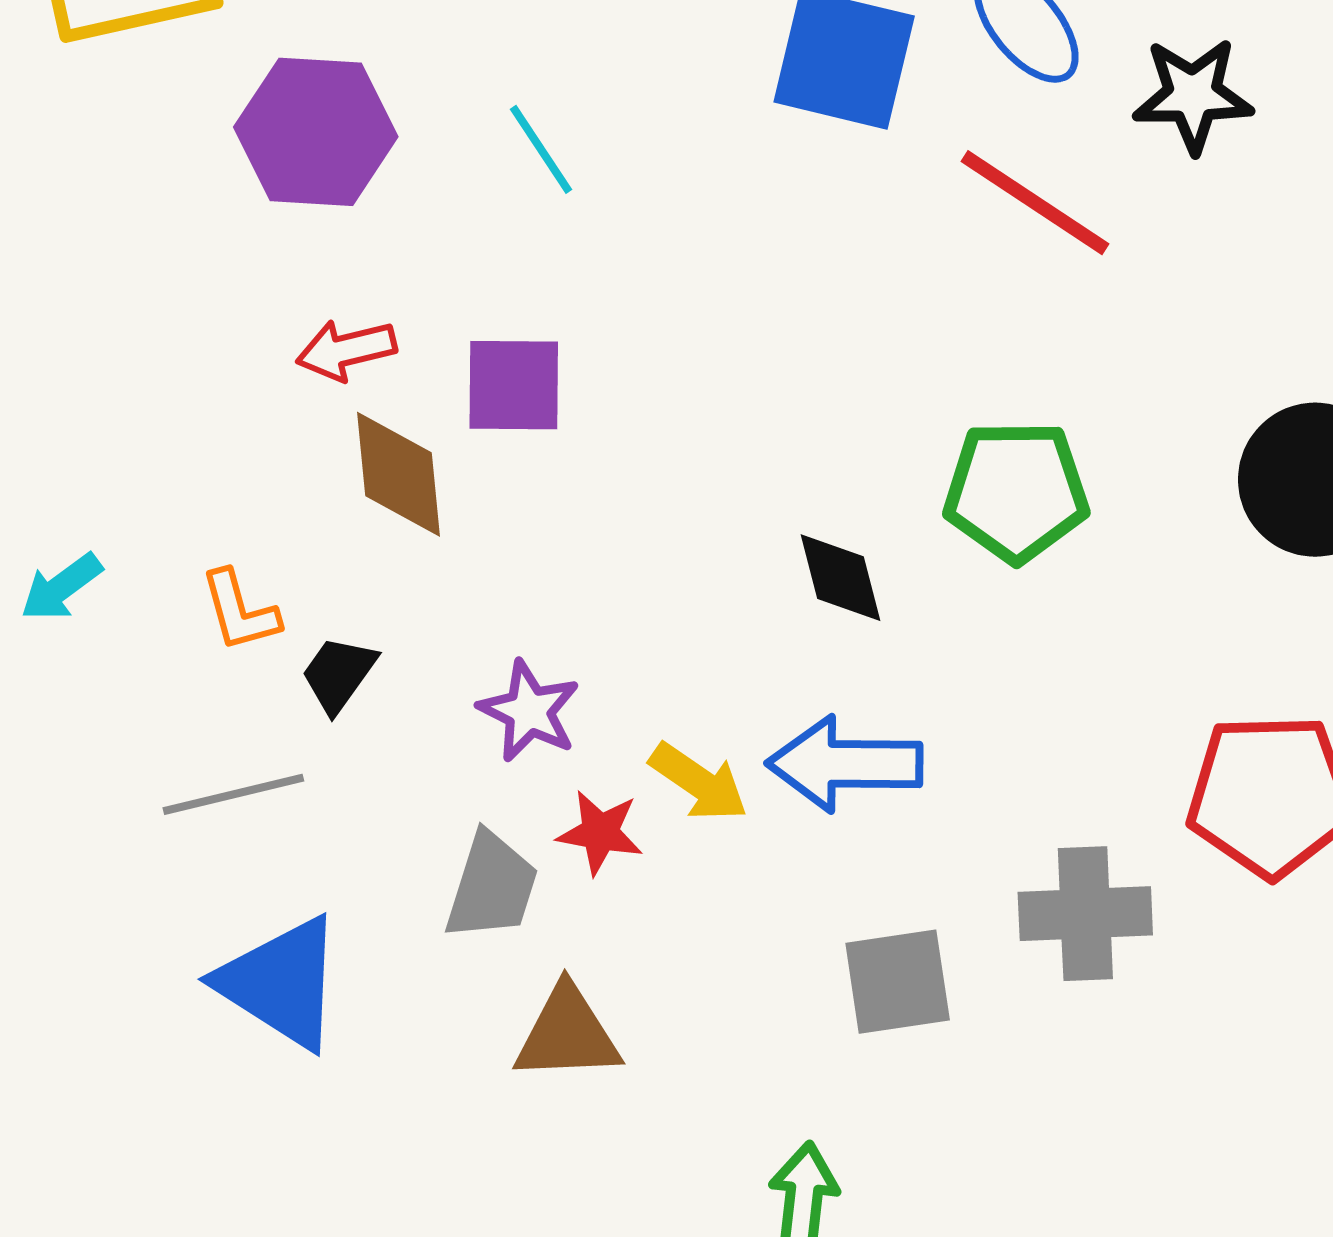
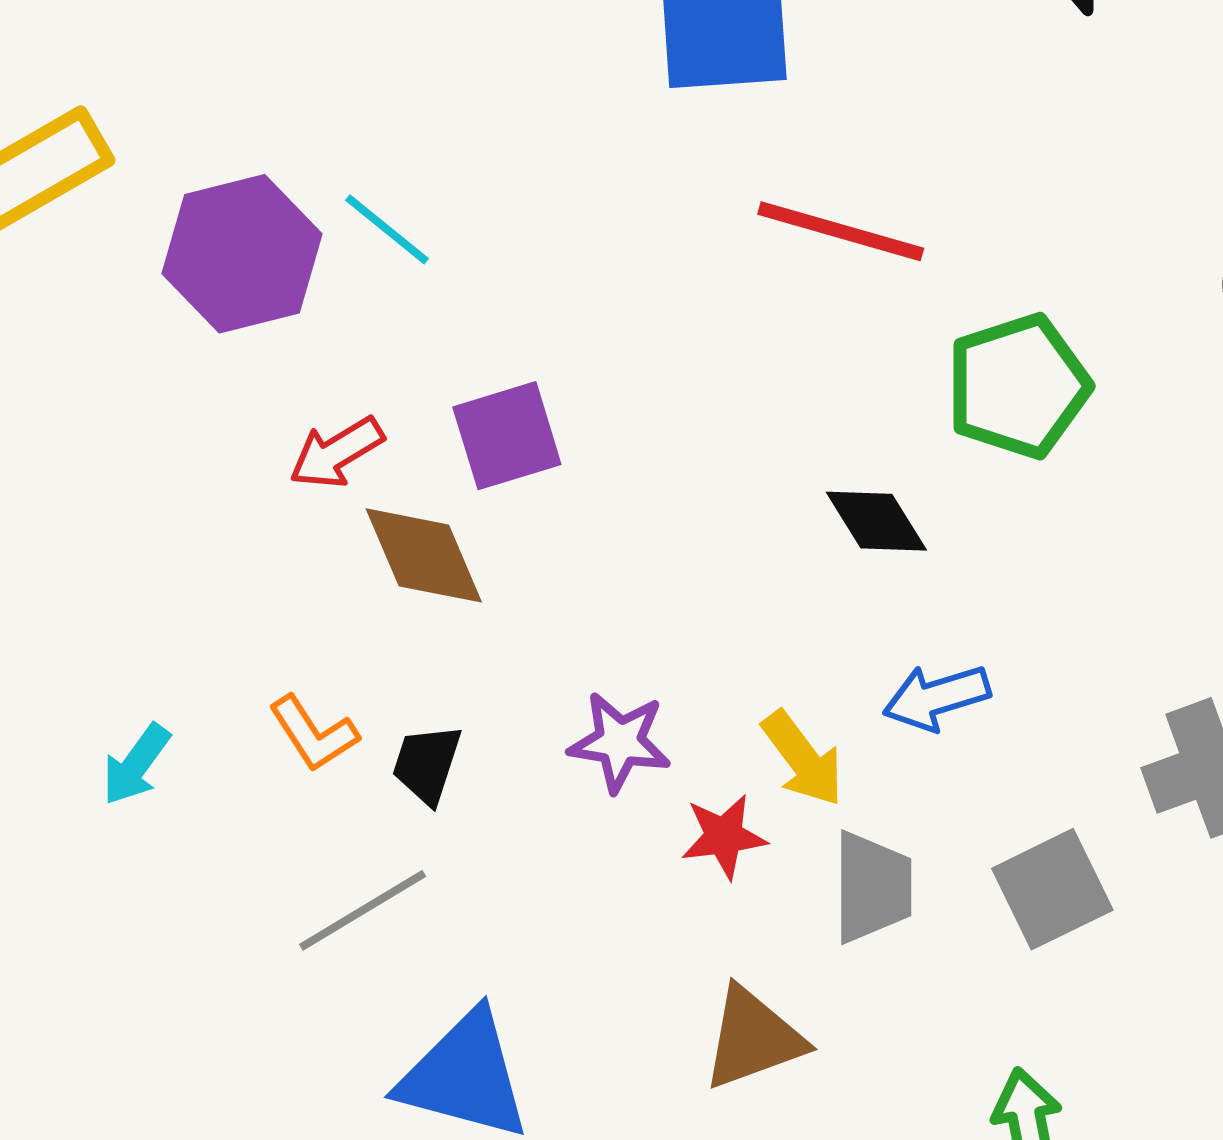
cyan line: (541, 149) -> (387, 229), moved
red line: (1035, 203) -> (841, 231), moved
blue arrow: (845, 764) -> (937, 697), size x0.7
yellow arrow: (699, 782) -> (803, 759), turned 36
gray trapezoid: (492, 886) -> (872, 887), moved

